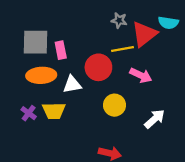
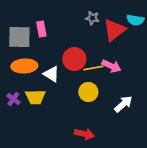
yellow line: (123, 49) -> (93, 68), moved
pink rectangle: (61, 50) -> (41, 29), moved
white triangle: (72, 84) -> (51, 74), turned 42

